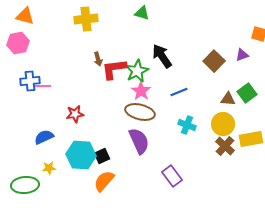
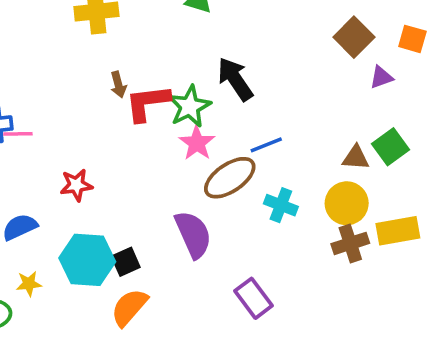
brown square: (214, 61) -> (354, 37), moved
brown ellipse: (140, 112) -> (230, 178), moved, turned -48
brown cross: (225, 146) -> (350, 243), turned 30

